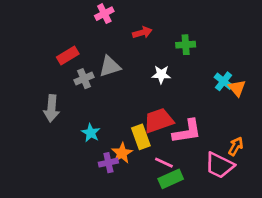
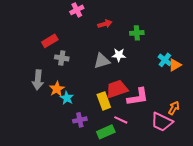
gray triangle: (110, 66) -> (102, 61), moved
gray cross: (84, 79) -> (62, 58), turned 32
orange triangle: (237, 88) -> (175, 65), turned 40
orange star: (122, 153) -> (57, 89), moved
green rectangle: (171, 179) -> (106, 132), moved

